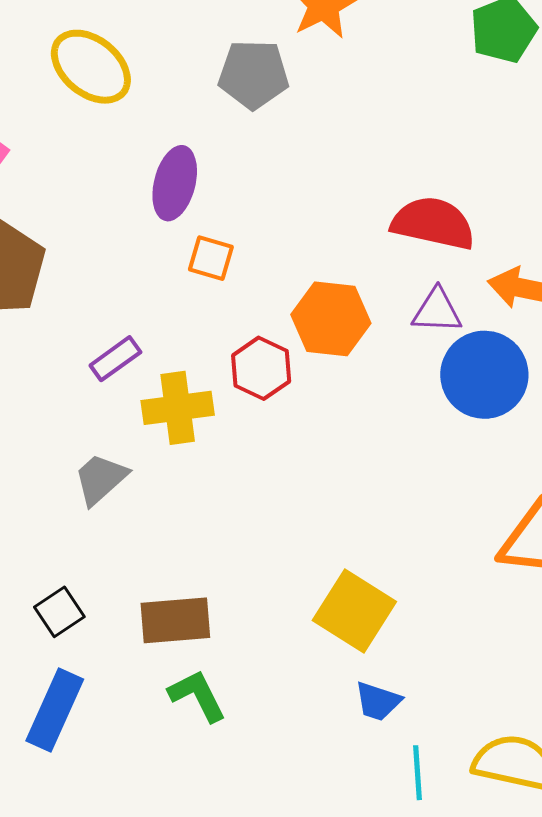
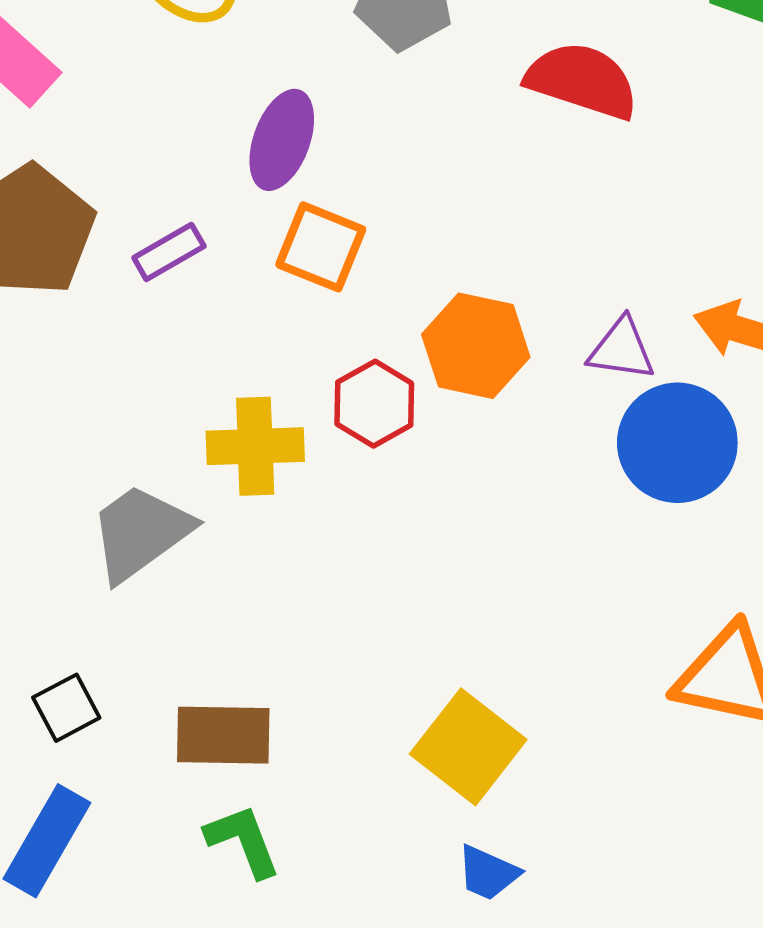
red semicircle: (433, 223) -> (582, 80), moved
orange square: (211, 258) -> (321, 247), size x1.4
purple rectangle: (115, 359) -> (169, 252), moved
gray trapezoid: (100, 479) -> (141, 532), size x1.4

